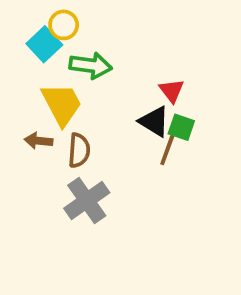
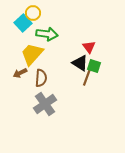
yellow trapezoid: (62, 104) -> (32, 54), turned -110
brown arrow: (39, 141) -> (20, 73), turned -32

